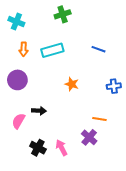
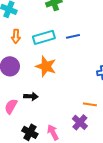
blue line: (98, 49) -> (73, 36), moved, turned -32
orange star: (72, 84) -> (46, 66), moved, size x1.5

